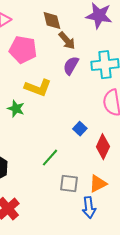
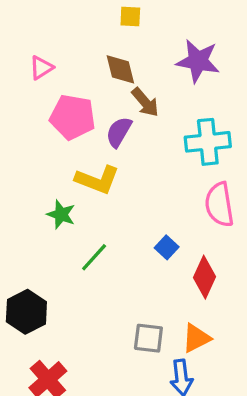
purple semicircle: (71, 66) -> (119, 132), moved
green line: (50, 158) -> (94, 257), moved

